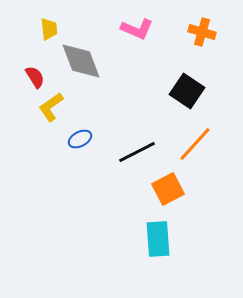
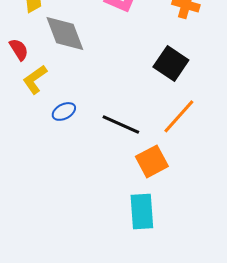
black line: (137, 152) -> (121, 124), turned 51

